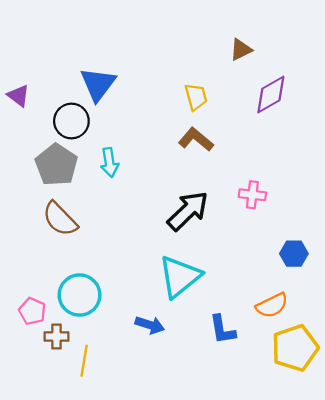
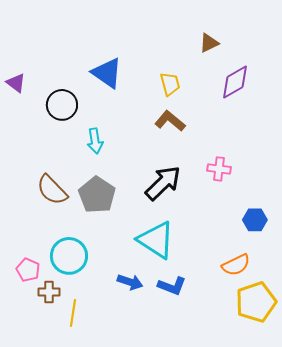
blue triangle: (98, 84) -> (107, 73), moved, turned -32
gray pentagon: (56, 165) -> (97, 195), moved
cyan triangle: (180, 277) -> (156, 240), turned -48
blue L-shape: (222, 330) -> (172, 286), moved, turned -60

